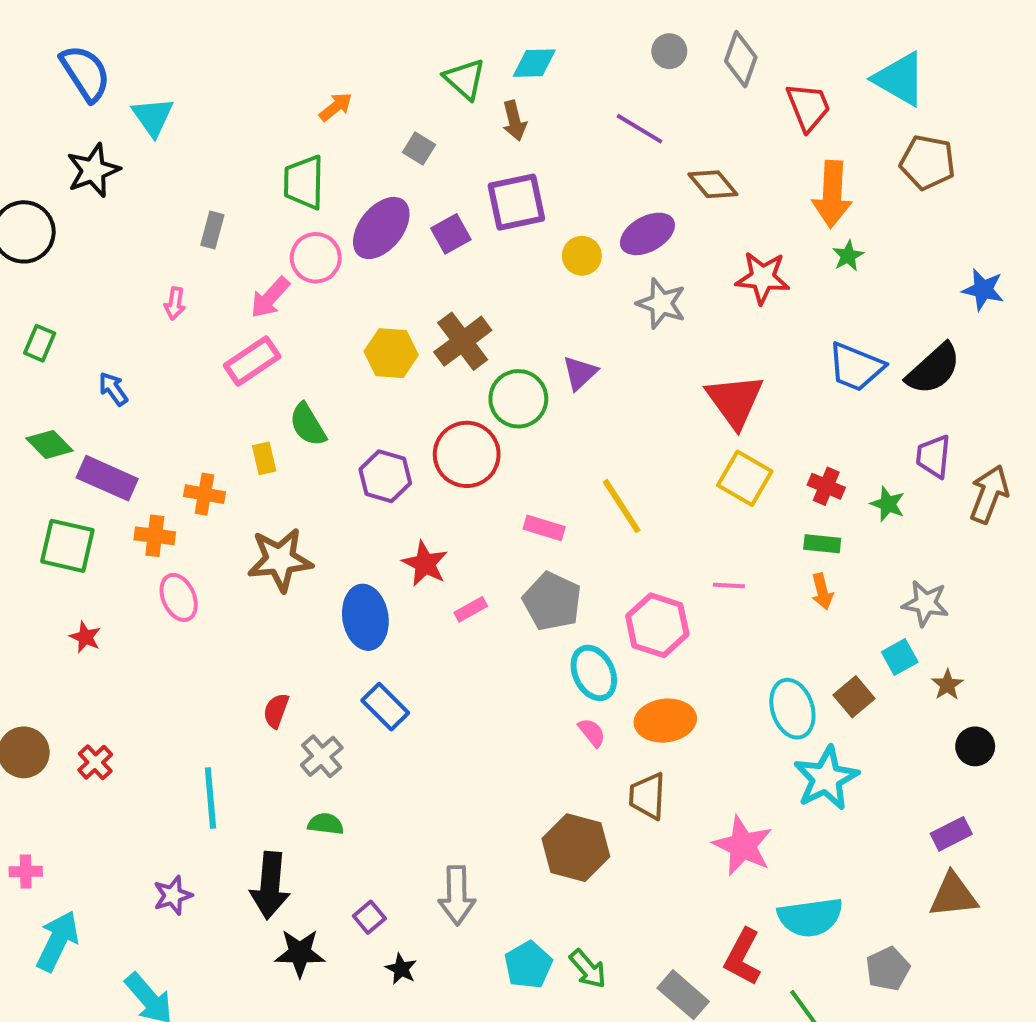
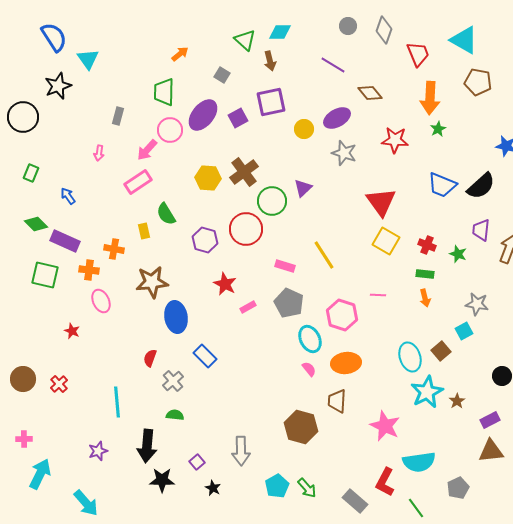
blue ellipse: (365, 617) -> (176, 317), moved
red star: (85, 637) -> (72, 331), moved
brown star: (947, 685) -> (457, 401), moved

